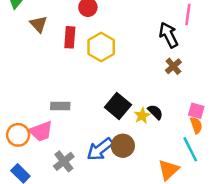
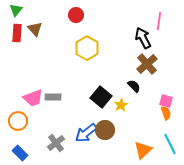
red rectangle: (70, 37) -> (17, 33), moved
brown cross: (173, 66) -> (147, 64), size x1.5
black semicircle: (155, 112) -> (134, 86), moved
pink trapezoid: (41, 131) -> (33, 98), moved
cyan line: (190, 149) -> (170, 144), moved

